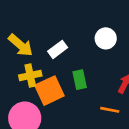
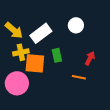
white rectangle: (58, 49) -> (41, 33), size x1.5
orange square: (49, 91) -> (35, 63), turned 30

